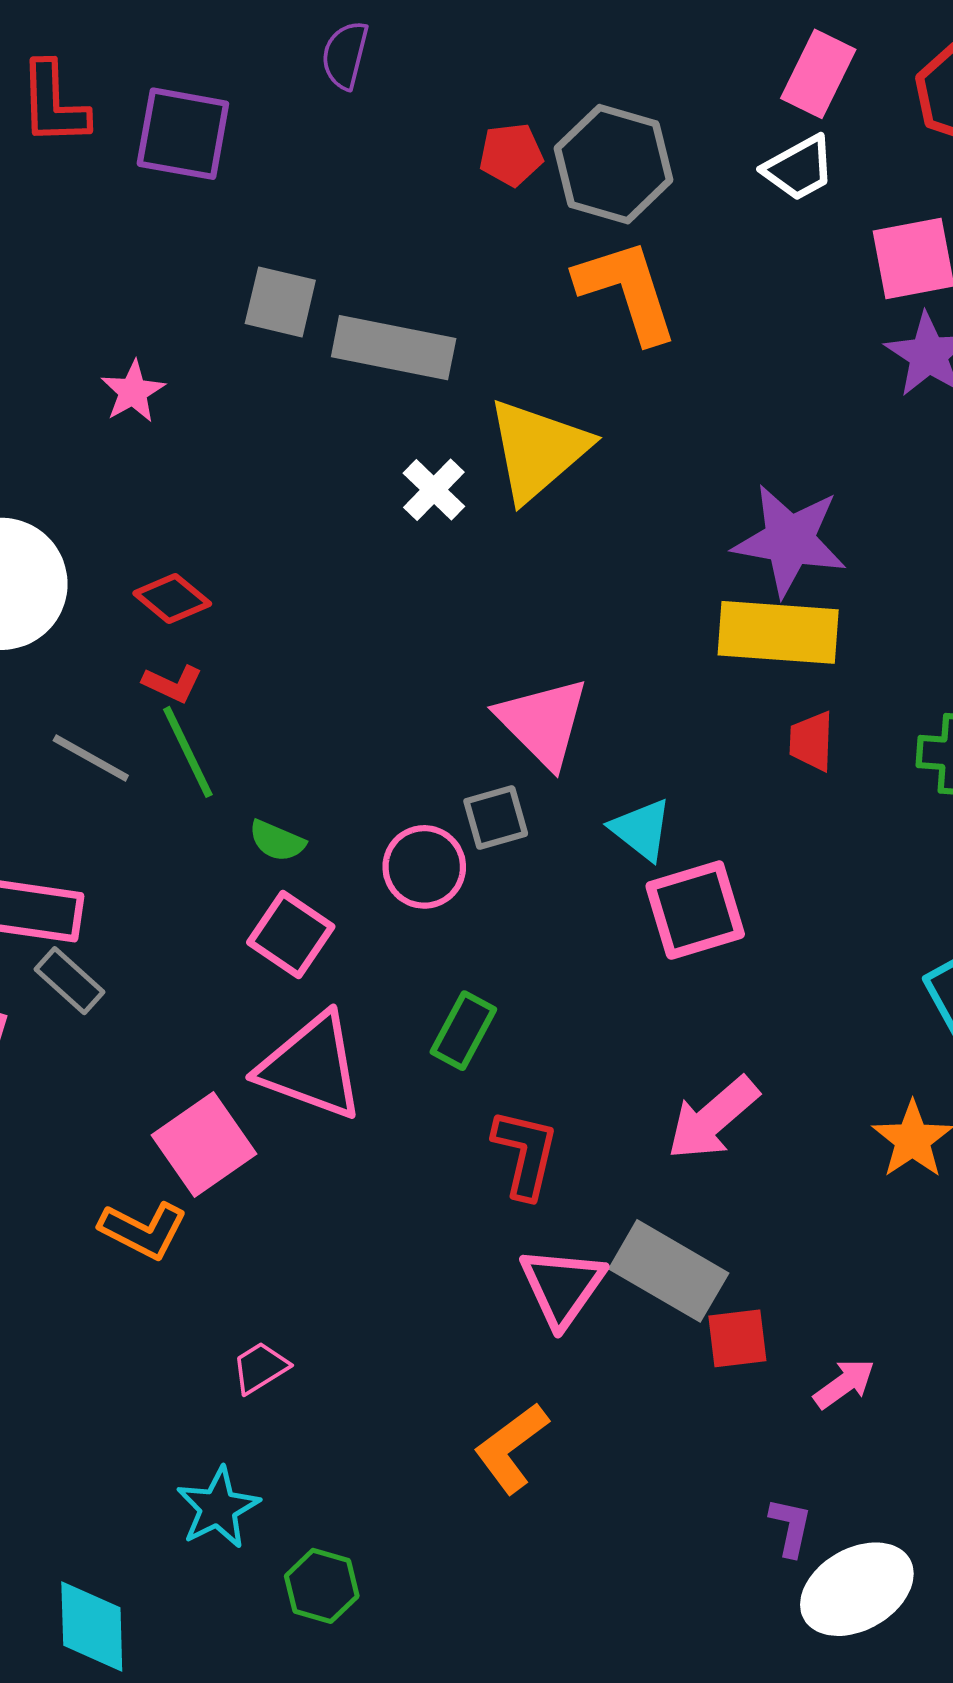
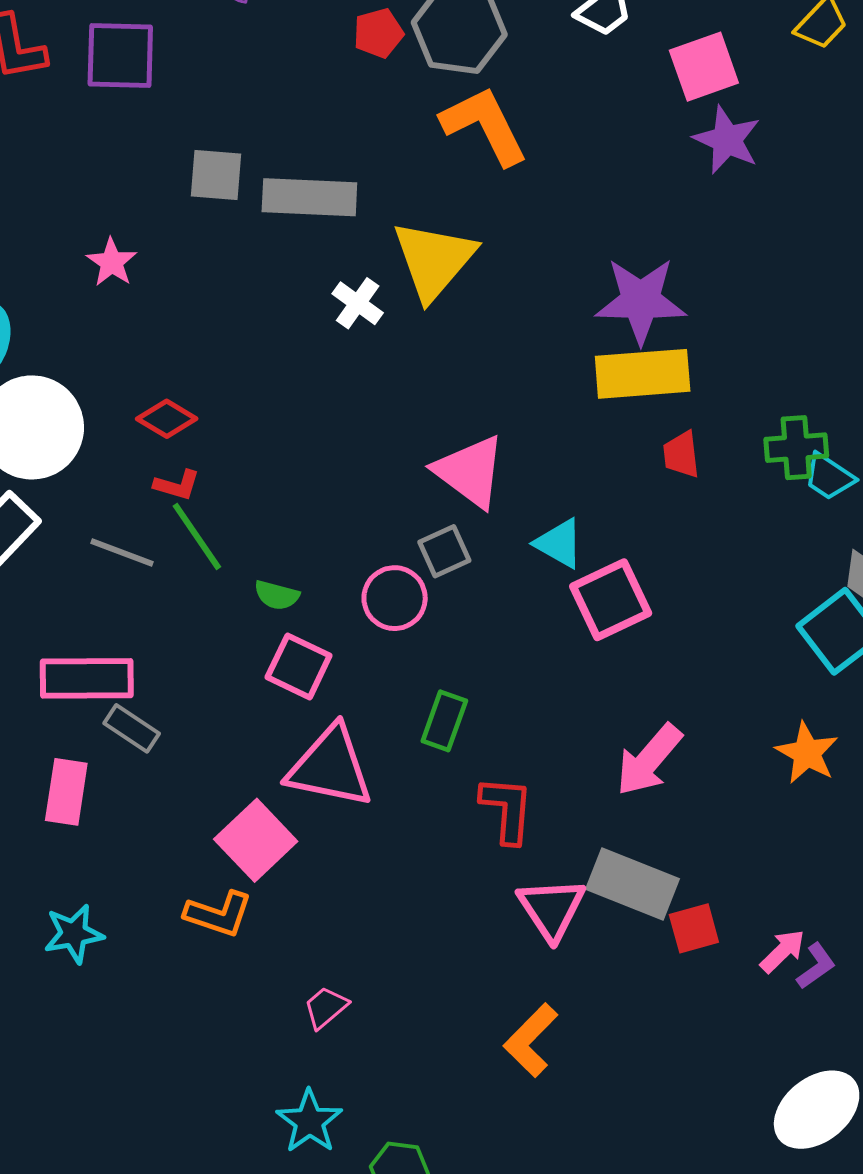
purple L-shape: (790, 1527) -> (816, 966), moved, turned 51

